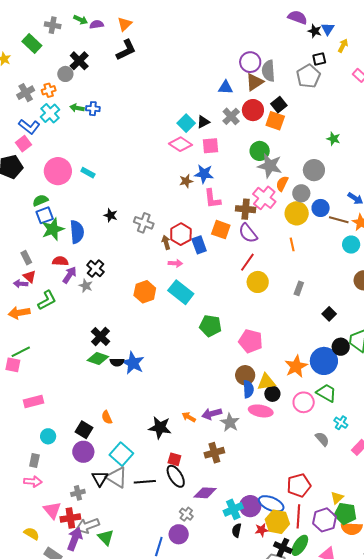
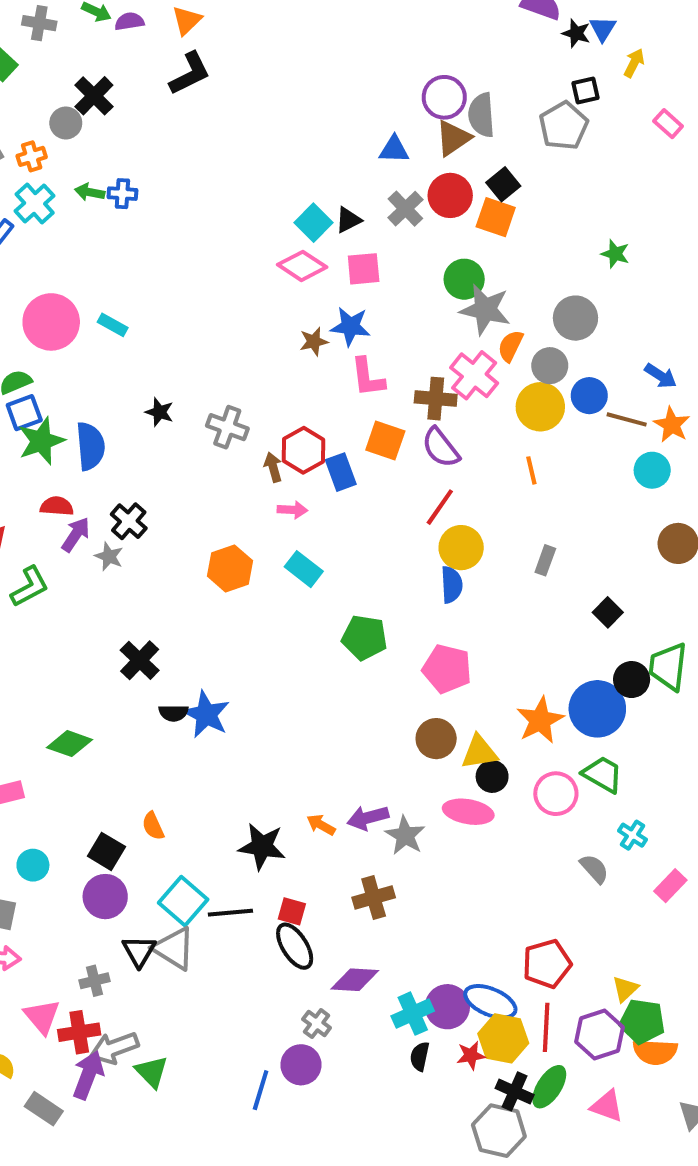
cyan rectangle: (181, 292) -> (304, 569), size x0.7
green diamond: (98, 359) -> (70, 744), moved
blue semicircle: (248, 389) -> (452, 585), moved
black line: (145, 482) -> (230, 913), moved

